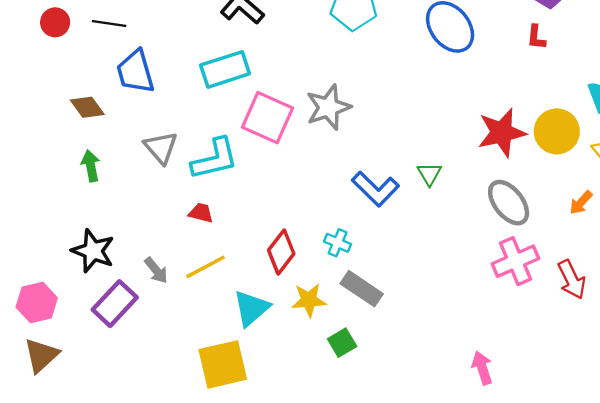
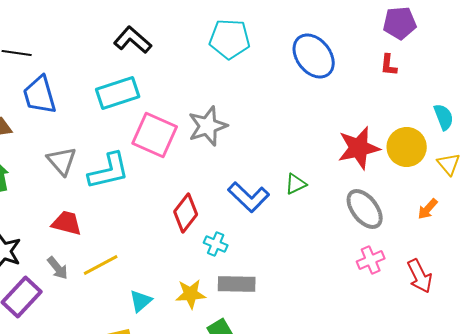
green triangle: (429, 174) -> (296, 184), turned 35
red trapezoid: (201, 213) -> (67, 223), moved, size x1.4
red diamond: (281, 252) -> (186, 213), moved
pink cross: (515, 261) -> (371, 260), size x0.7
gray rectangle: (362, 289) -> (237, 284), turned -33
cyan triangle: (251, 308) -> (141, 301), size x0.7

